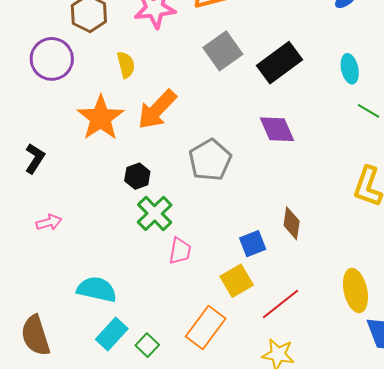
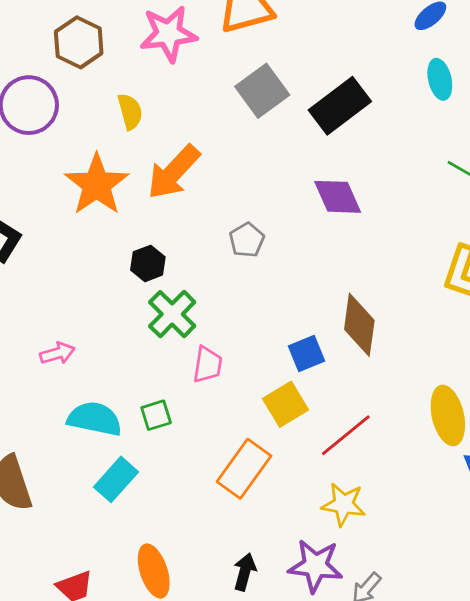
cyan ellipse: (350, 69) -> (440, 79), moved
gray pentagon: (210, 160) -> (247, 240), size x0.6
pink arrow: (49, 222) -> (57, 353), moved
brown diamond: (292, 223) -> (359, 325), size x1.4
green square: (147, 345) -> (156, 415), moved, turned 30

